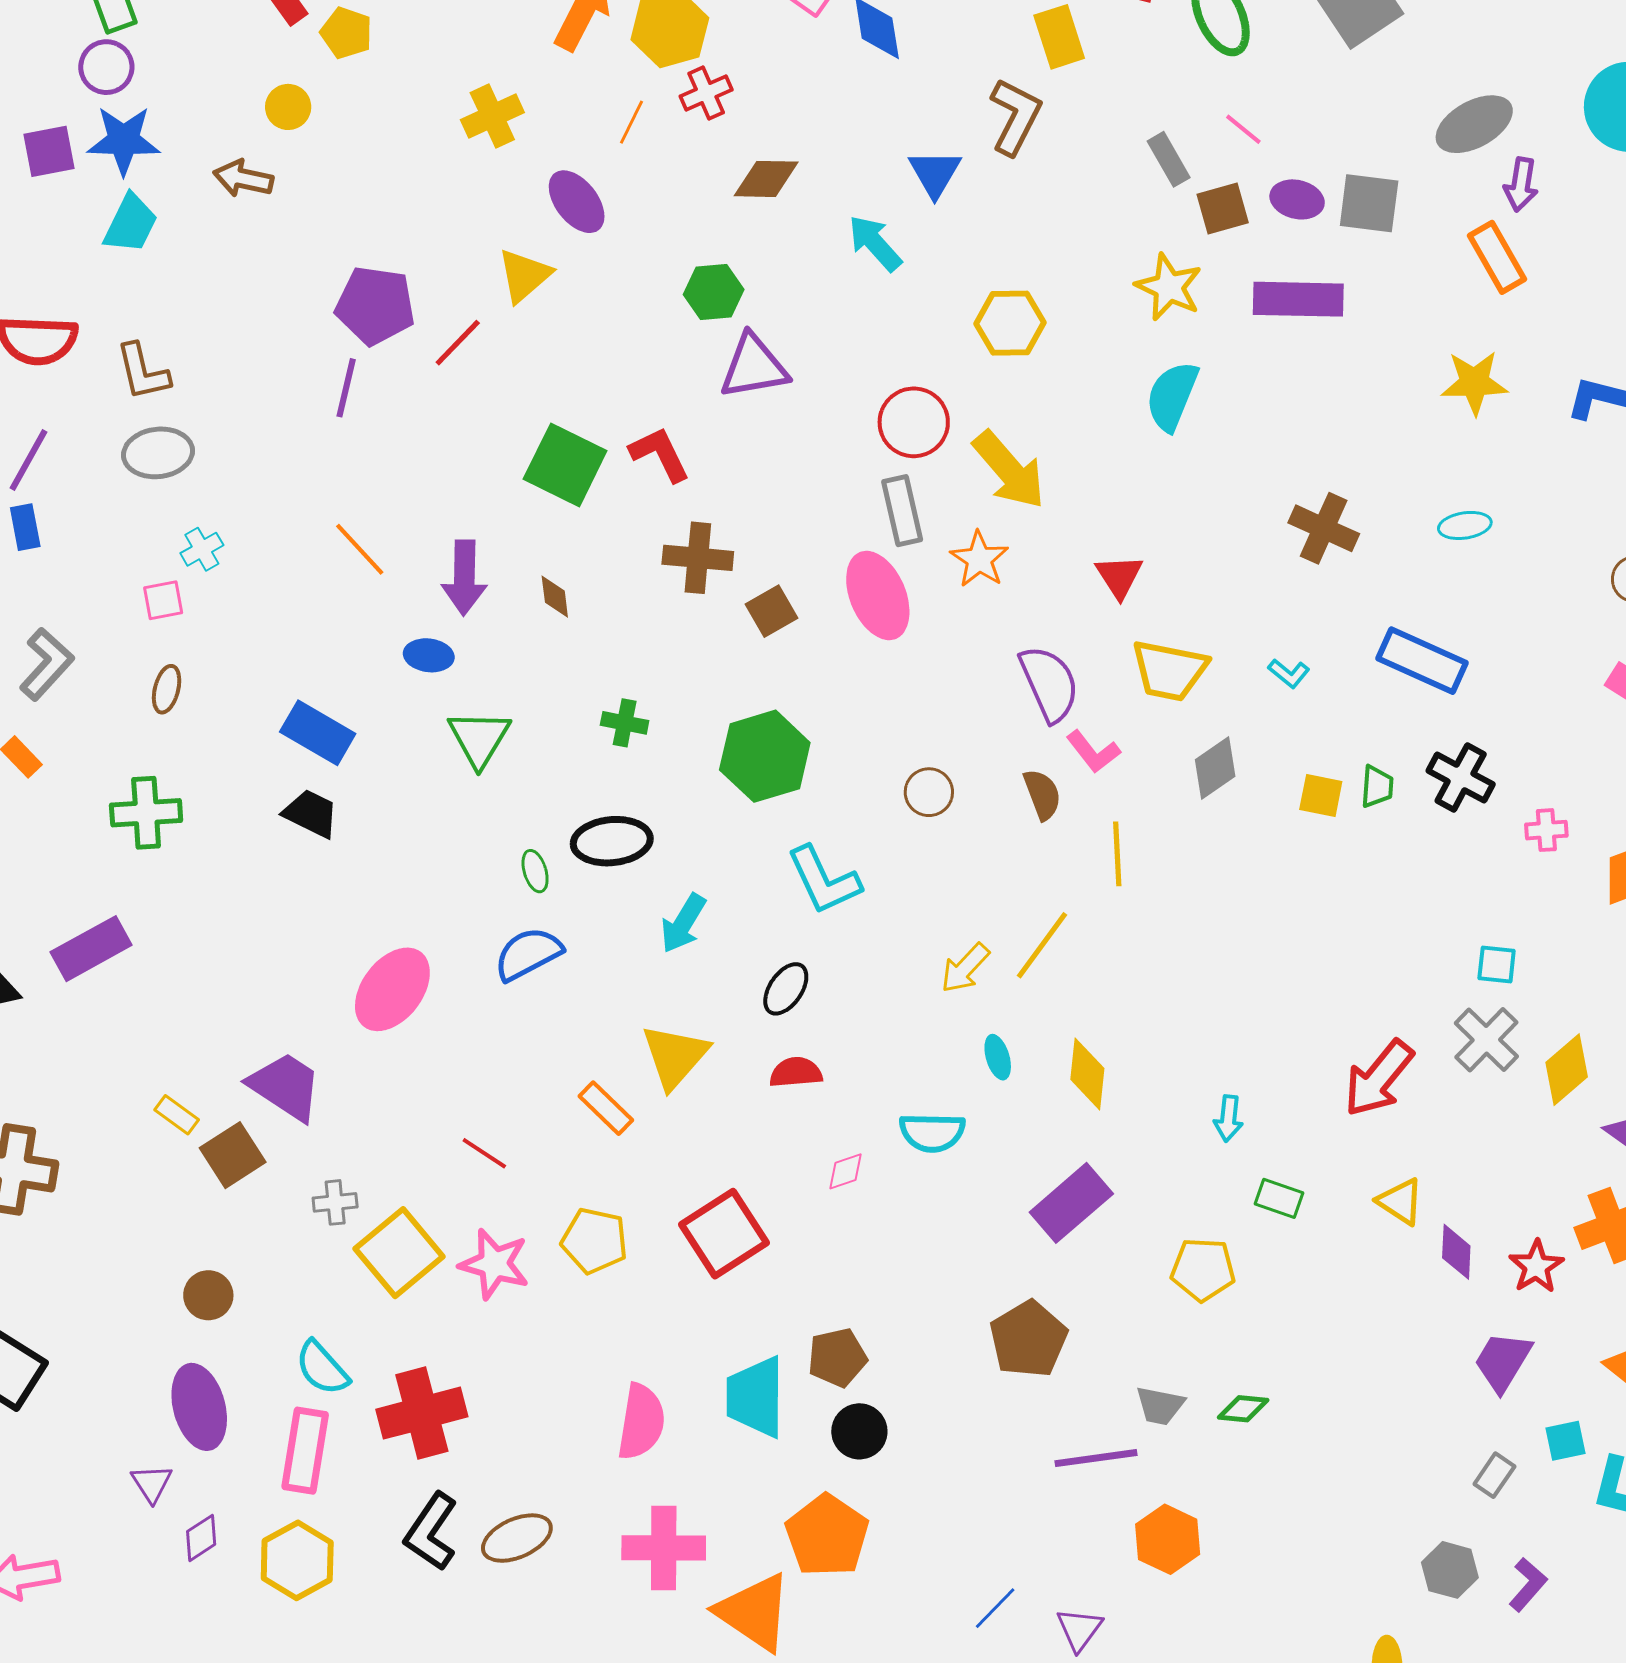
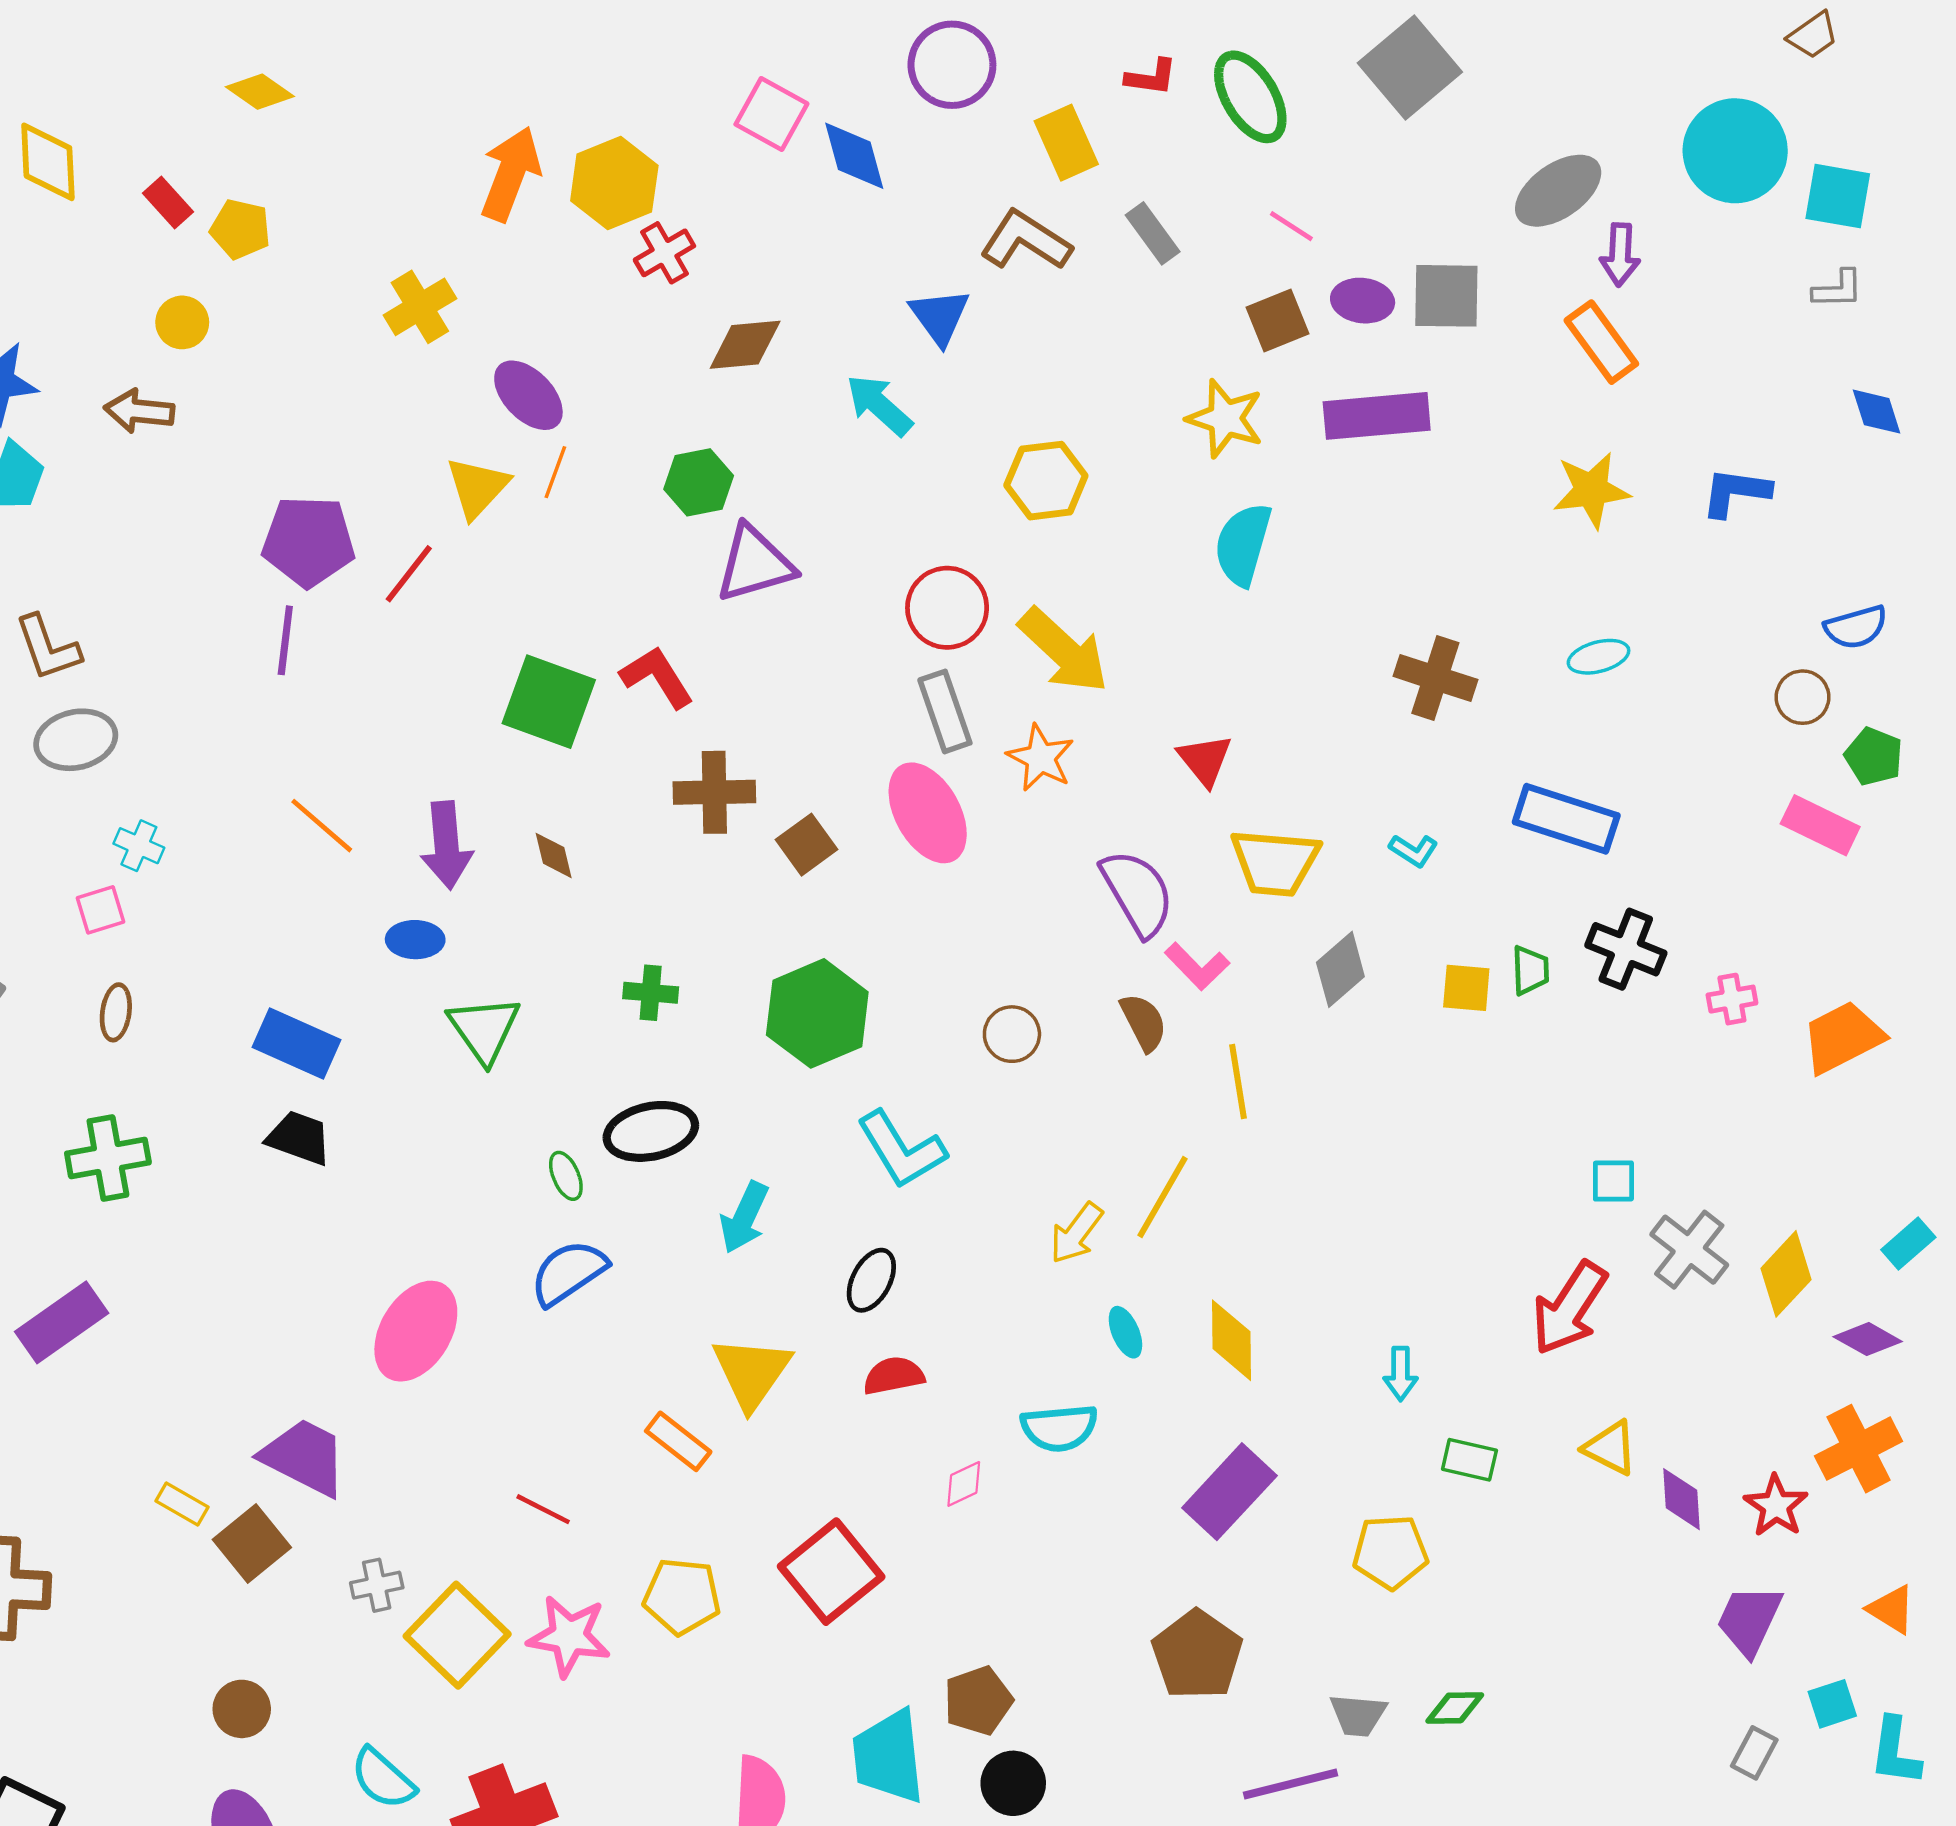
brown L-shape: (1015, 117) -> (1026, 241), turned -78
orange line: (632, 122) -> (555, 472), moved
gray rectangle: (1169, 159) -> (1153, 233), moved
cyan cross: (202, 549) -> (139, 846), turned -30
cyan square: (1497, 964) -> (1613, 1181), moved

